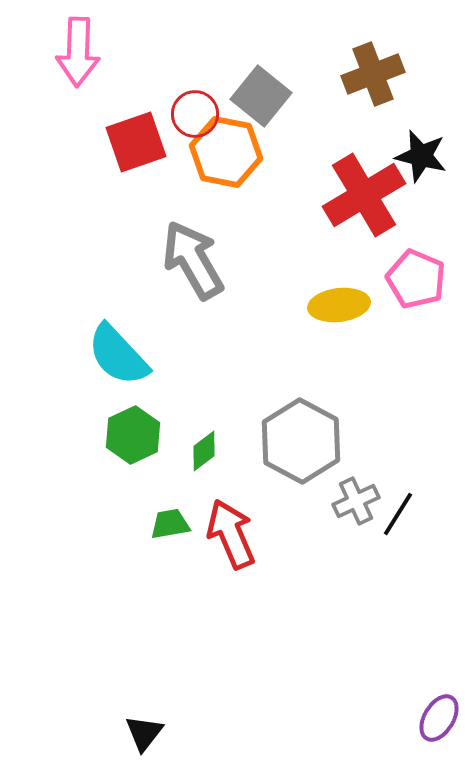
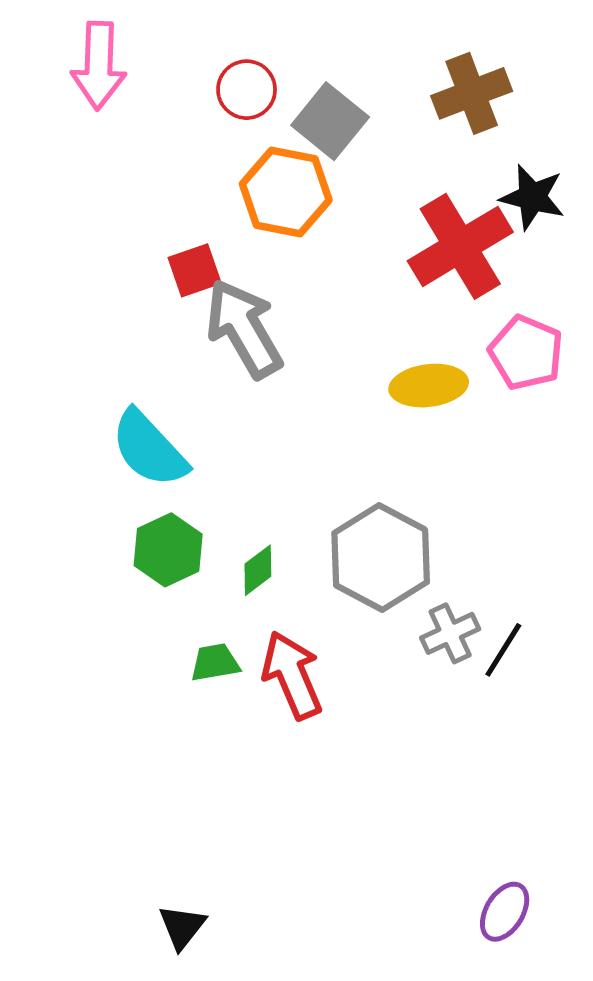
red circle: (195, 114) -> (247, 90), moved
red square: (136, 142) -> (195, 270), moved, size x0.7
purple ellipse: (439, 718) -> (505, 912), moved

